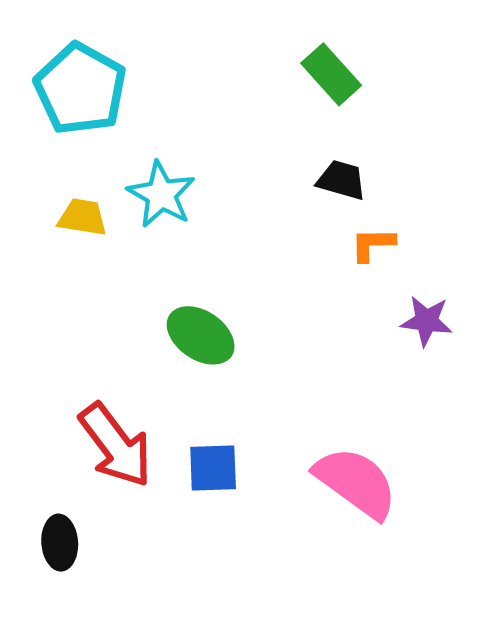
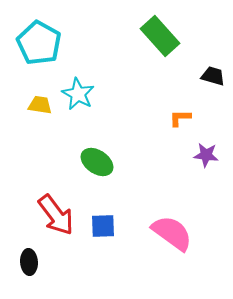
green rectangle: (331, 74) -> (160, 36), size x1.4
black trapezoid: (341, 180) -> (213, 76), moved

